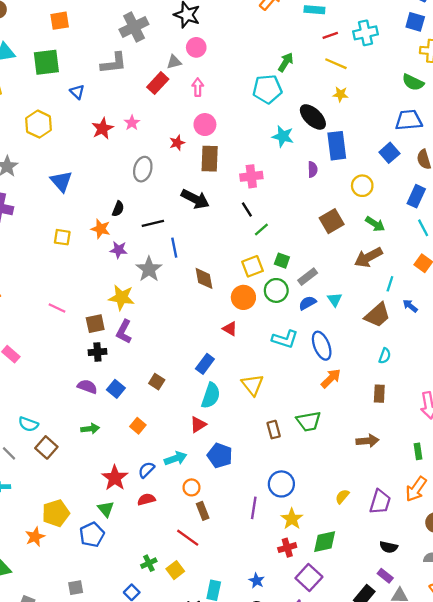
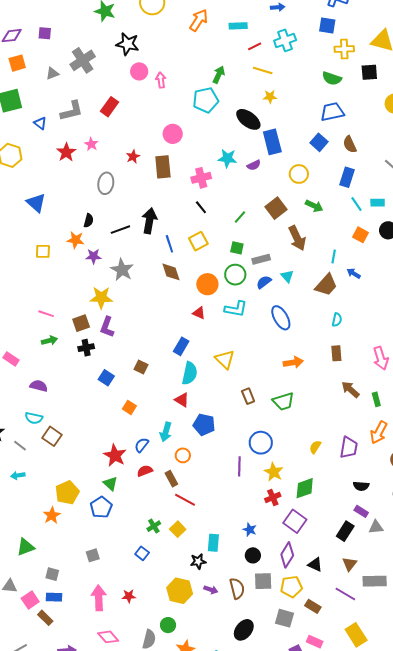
gray triangle: (174, 62) -> (52, 74), moved
gray L-shape: (114, 63) -> (72, 111), moved
pink arrow: (198, 87) -> (161, 80), moved
pink circle: (205, 125) -> (173, 134), moved
cyan star: (283, 136) -> (227, 158), moved
purple semicircle: (313, 169) -> (254, 165), turned 72
black arrow: (195, 199) -> (149, 221), moved, turned -100
green line: (261, 229) -> (240, 217), moved
blue line: (174, 248) -> (169, 244), moved
brown arrow: (368, 257) -> (297, 238), moved, turned -80
yellow square: (253, 266) -> (198, 241), moved
gray rectangle: (308, 277) -> (261, 259), turned 30
cyan L-shape: (285, 339) -> (236, 309), moved
orange arrow: (331, 378) -> (293, 362), moved, turned 42
purple semicircle: (87, 387) -> (39, 386), moved
green trapezoid: (309, 421) -> (283, 401), moved
red triangle: (198, 425) -> (182, 400), turned -49
green arrow: (90, 429) -> (49, 340), moved
brown arrow: (367, 441) -> (350, 389), moved, turned -126
cyan arrow: (176, 458) -> (166, 432), turned 132
brown rectangle: (203, 511) -> (171, 479), moved

